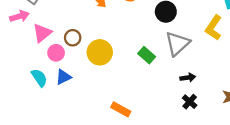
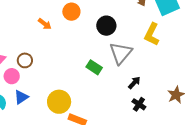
yellow circle: (100, 52) -> (59, 102), moved
black arrow: (188, 78) -> (134, 83), turned -32

